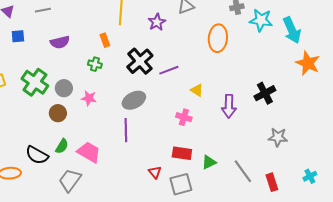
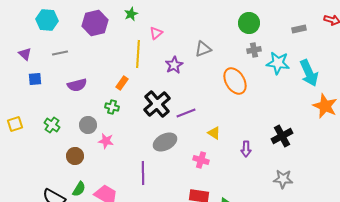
orange ellipse: (218, 38) -> (235, 81), turned -36
orange rectangle: (105, 40) -> (122, 83), turned 56
green cross: (35, 82) -> (52, 125), size x0.6
gray circle: (64, 88) -> (88, 125), moved
gray ellipse: (134, 100) -> (165, 142), moved
purple arrow: (229, 106) -> (246, 149), size x0.7
gray star: (278, 137) -> (283, 179), moved

